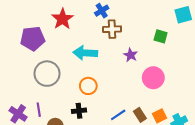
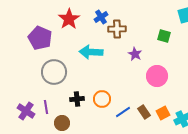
blue cross: (102, 11) -> (101, 17), moved
purple pentagon: (33, 38) -> (40, 38), turned 30
orange circle: (88, 86) -> (102, 99), moved
black cross: (79, 111) -> (77, 99), moved

